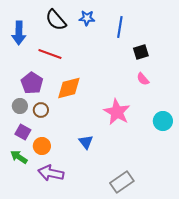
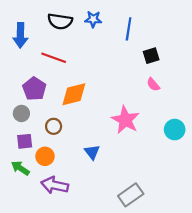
black semicircle: (56, 20) -> (60, 21), turned -40
brown circle: (41, 110) -> (54, 126), moved
purple square: (23, 132) -> (25, 141), turned -35

